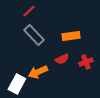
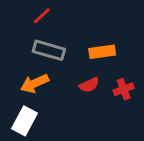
gray rectangle: (34, 35) -> (49, 50), turned -30
orange arrow: (38, 72) -> (35, 83), moved

